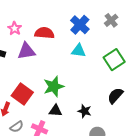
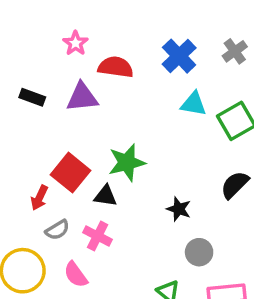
pink star: (15, 28) -> (75, 43), moved
cyan triangle: (79, 51) -> (194, 104), moved
black triangle: (55, 111) -> (105, 196), moved

